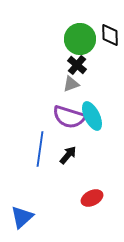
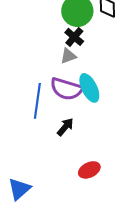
blue line: (40, 149) -> (37, 101), moved

